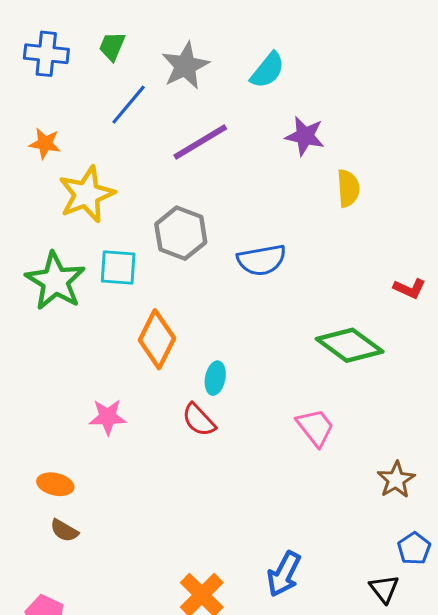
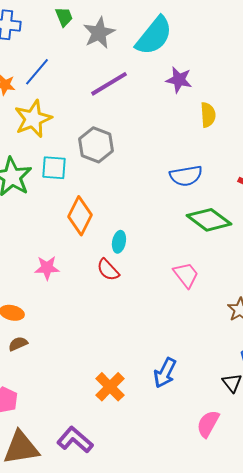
green trapezoid: (112, 46) -> (64, 17), moved, turned 135
cyan semicircle: (268, 70) -> (154, 36), size x1.6
blue line: (129, 105) -> (37, 72), moved
blue semicircle: (262, 260) -> (186, 176), moved
brown semicircle: (64, 531) -> (18, 344), turned 126

